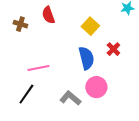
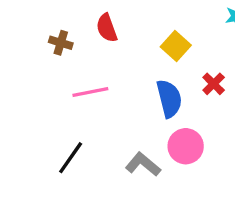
pink line: (38, 68) -> (90, 92), moved

